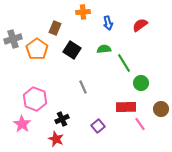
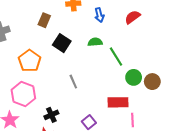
orange pentagon: (37, 49) -> (30, 61), moved
brown circle: (161, 109) -> (152, 82), moved
pink line: (140, 124) -> (133, 120), turned 32

